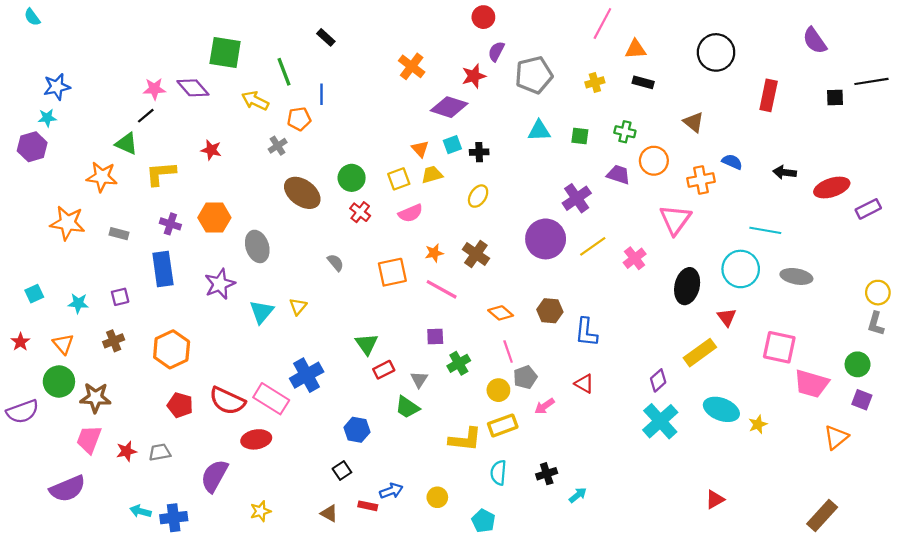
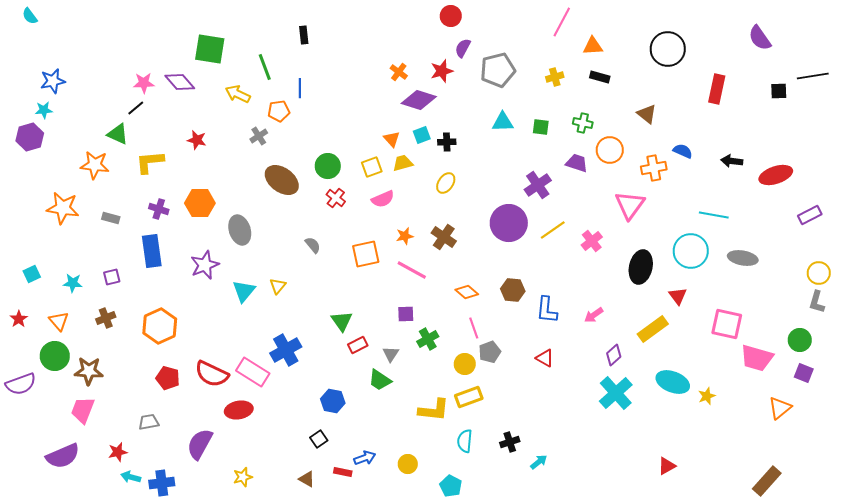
black rectangle: (326, 37) -> (304, 35), turned 42
orange cross: (412, 66) -> (399, 72), moved, size x0.7
purple rectangle: (868, 209) -> (810, 215), moved
pink arrow: (545, 406) -> (594, 315), moved
red star: (126, 451) -> (118, 452), moved

